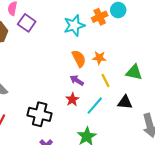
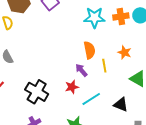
orange star: (99, 58) -> (125, 52), moved
yellow line: (106, 80) -> (104, 66), moved

